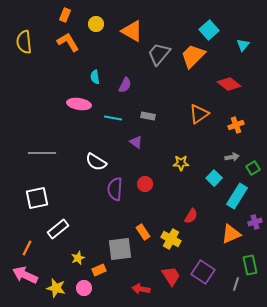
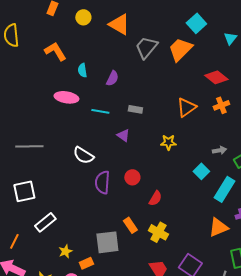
orange L-shape: (68, 42) -> (55, 51), moved
orange cross: (236, 125) -> (221, 105), moved
yellow star: (181, 163) -> (168, 142), moved
red semicircle: (191, 216) -> (155, 198), moved

